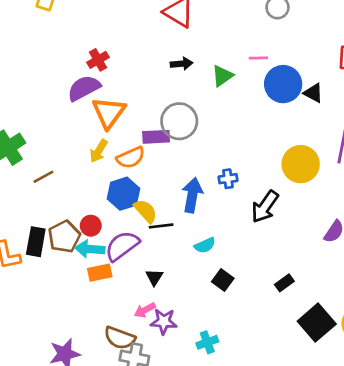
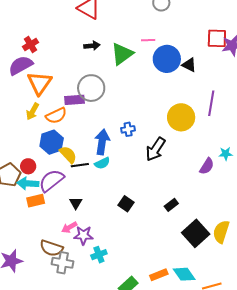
green triangle: (222, 76) -> (122, 54), size x1.4
cyan semicircle: (205, 245) -> (102, 163), moved
cyan cross: (207, 342) -> (99, 255), moved

